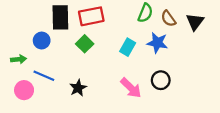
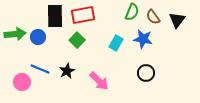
green arrow: (19, 59) -> (15, 34), moved, size x1.5
black star: (78, 88) -> (67, 71), moved
pink arrow: (131, 88) -> (99, 81), moved

